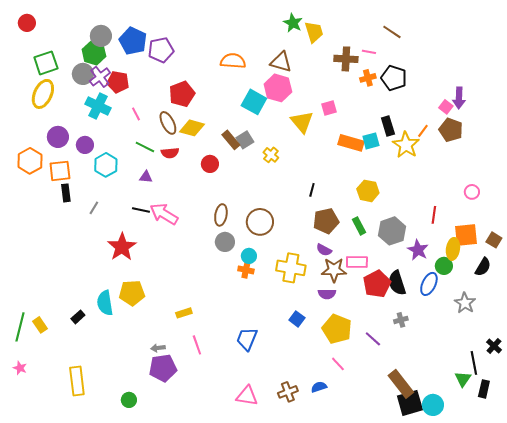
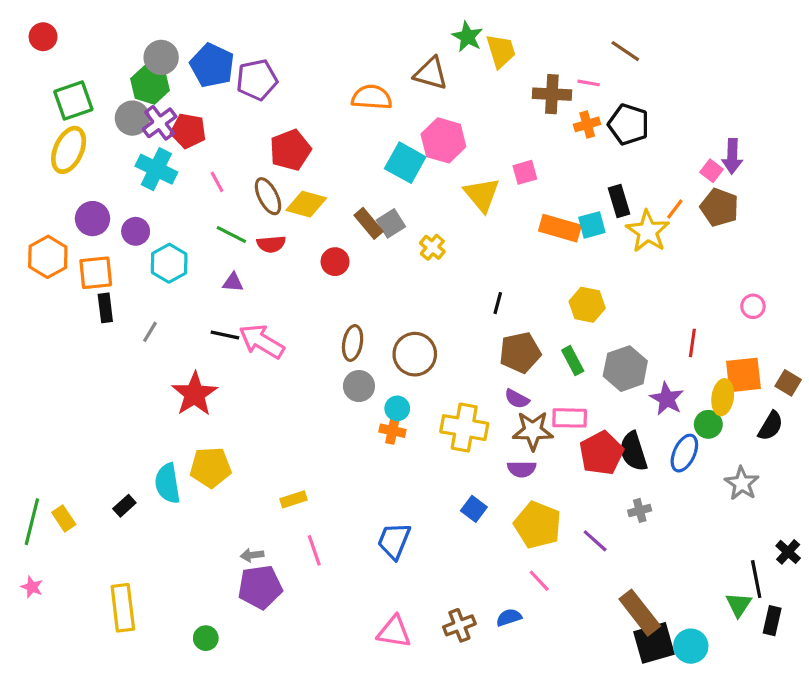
brown triangle: (281, 62) -> (431, 73), moved

